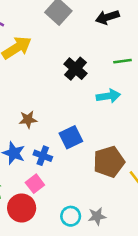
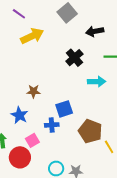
black arrow: (107, 17) -> (95, 31), moved
blue cross: (43, 156) -> (52, 125), moved, turned -32
brown pentagon: (109, 162) -> (90, 131), turned 30

